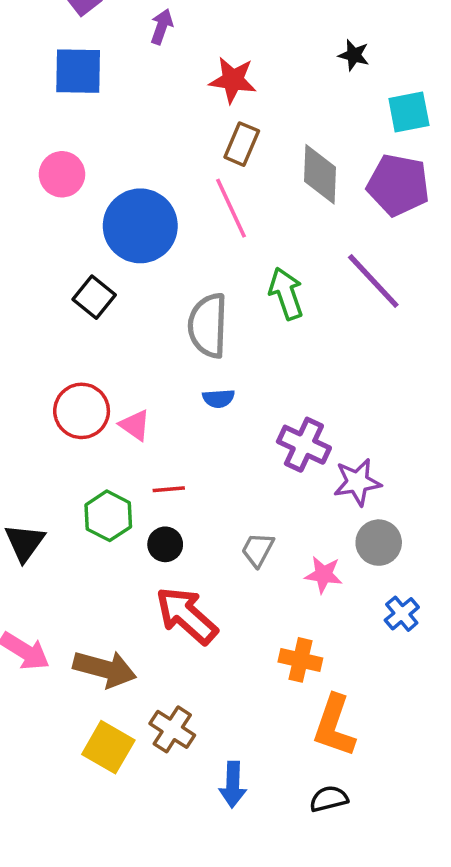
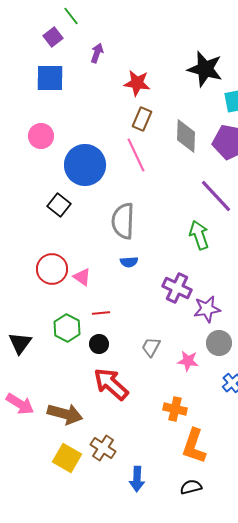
black star: (354, 55) -> (205, 69), size x2.0
green arrow: (286, 293) -> (199, 235), moved

